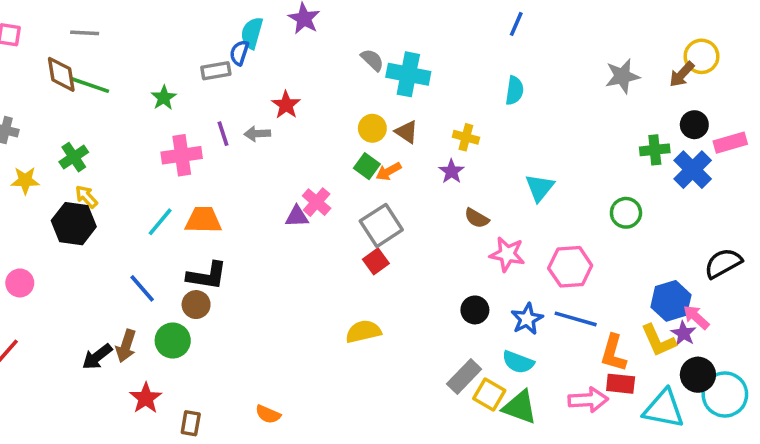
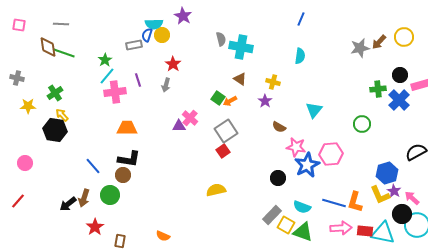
cyan semicircle: (252, 33) -> (154, 24), turned -108
gray semicircle: (372, 60) -> (221, 39), turned 32
brown arrow: (682, 74) -> (379, 42), moved
yellow circle: (372, 128) -> (162, 35), moved
gray arrow: (257, 134) -> (166, 85), moved, turned -72
cyan line: (160, 222) -> (107, 76), moved
pink arrow: (696, 317) -> (412, 198), moved
blue star: (527, 319) -> (307, 165), moved, size x1.4
blue line: (576, 319) -> (334, 203), moved
red rectangle: (621, 384) -> (365, 231), moved

